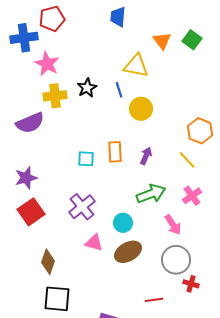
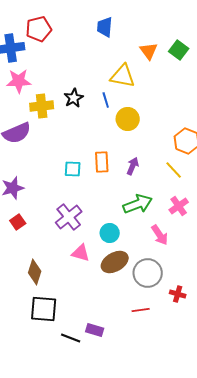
pink star: (47, 64) -> (19, 81), moved, turned -30
red square: (31, 212) -> (18, 222), size x0.6
gray circle: (176, 260) -> (148, 273), moved

